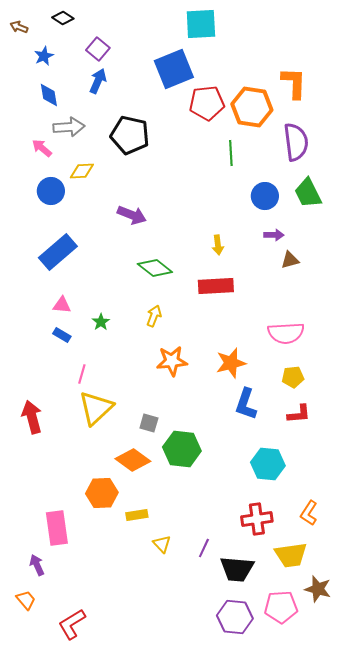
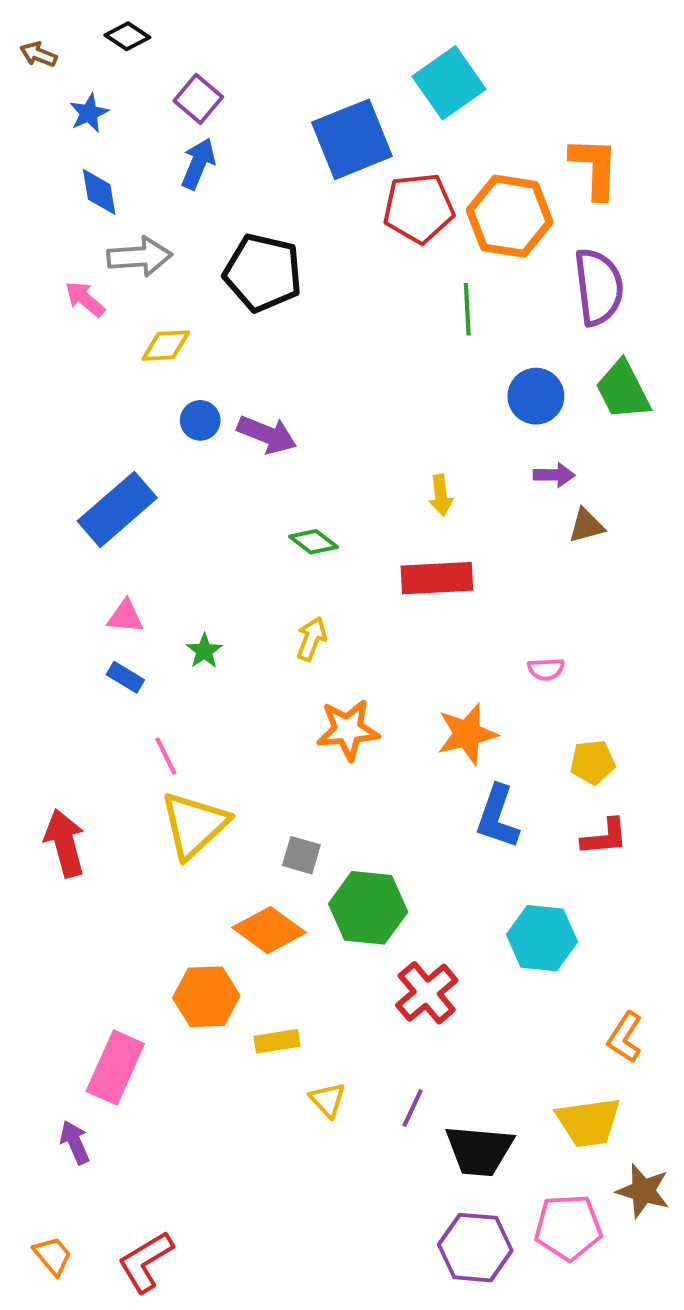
cyan square: (201, 24) -> (449, 83), moved, turned -32
blue circle: (51, 191) -> (200, 420), moved, size x0.7
green diamond: (155, 268) -> (313, 542), size x0.7
pink semicircle: (286, 333) -> (546, 669), moved, size x0.5
pink line: (82, 374) -> (166, 756), turned -42
red cross: (257, 519) -> (427, 993), moved, turned -32
pink rectangle: (57, 528) -> (115, 1068), turned 32
orange trapezoid: (26, 600) -> (53, 1256), moved

